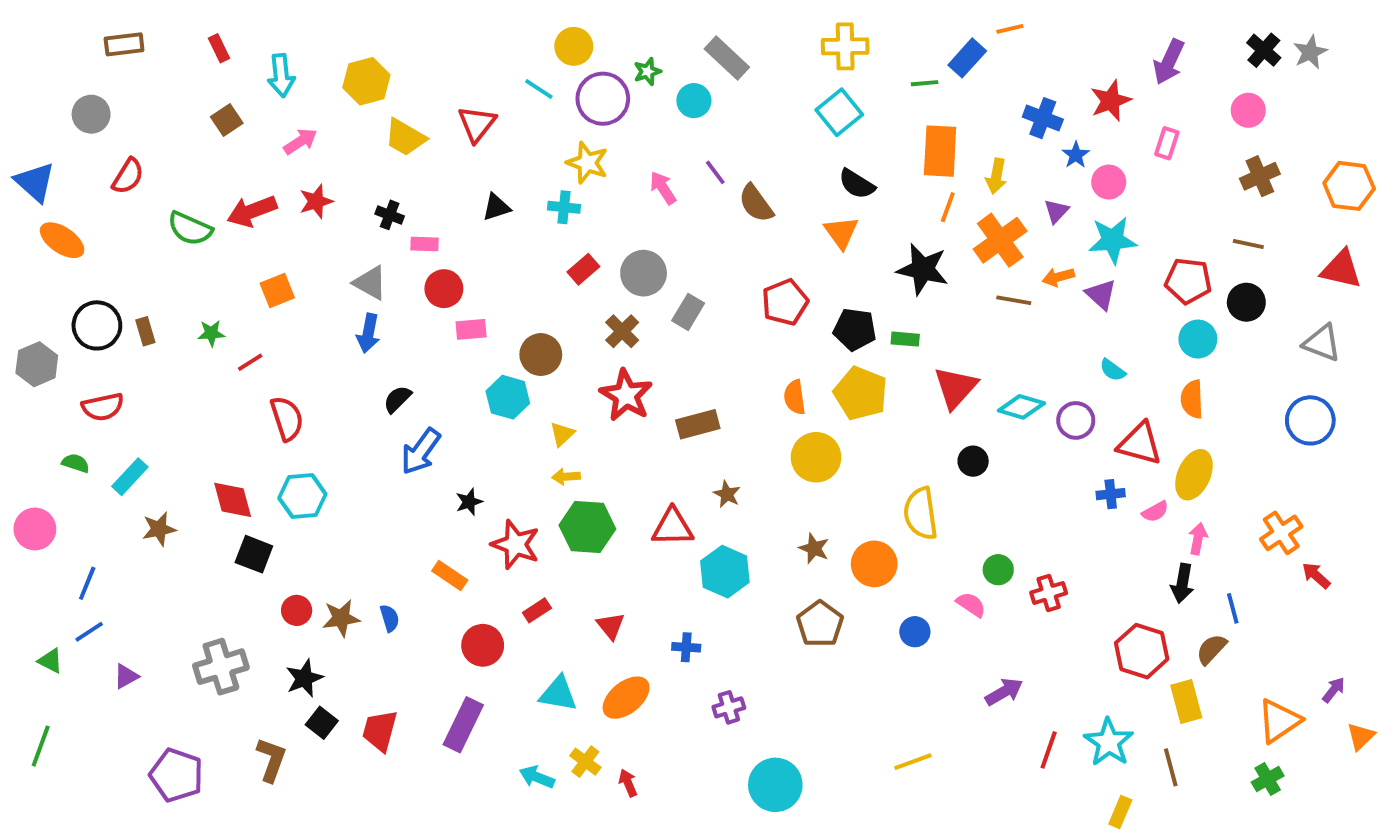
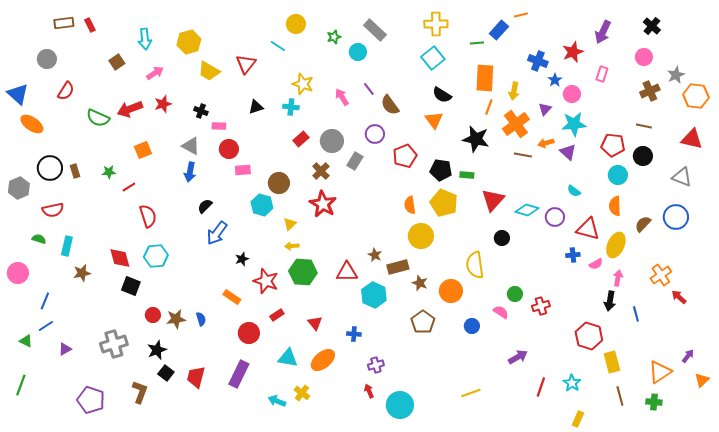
red rectangle: (219, 48) -> (90, 25), moved
gray star: (1310, 52) -> (676, 75), moved
purple circle: (603, 99) -> (375, 134), moved, size x0.7
brown rectangle: (698, 424) -> (398, 267), moved
cyan rectangle: (130, 477) -> (67, 246), turned -30
brown semicircle: (1211, 649) -> (643, 224), moved
cyan star: (1109, 742) -> (572, 383), size x0.7
brown line: (1171, 767) -> (620, 396), moved
green cross: (1268, 779) -> (654, 402), turned 35
red arrow: (628, 783) -> (369, 391), moved

